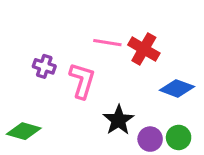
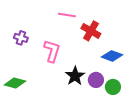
pink line: (107, 43) -> (67, 15), moved
purple cross: (44, 66) -> (21, 38), moved
purple circle: (150, 139) -> (96, 80), moved

